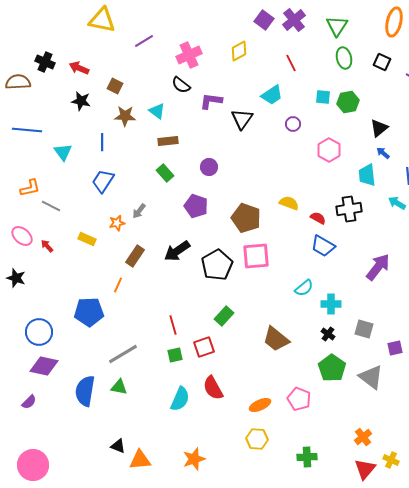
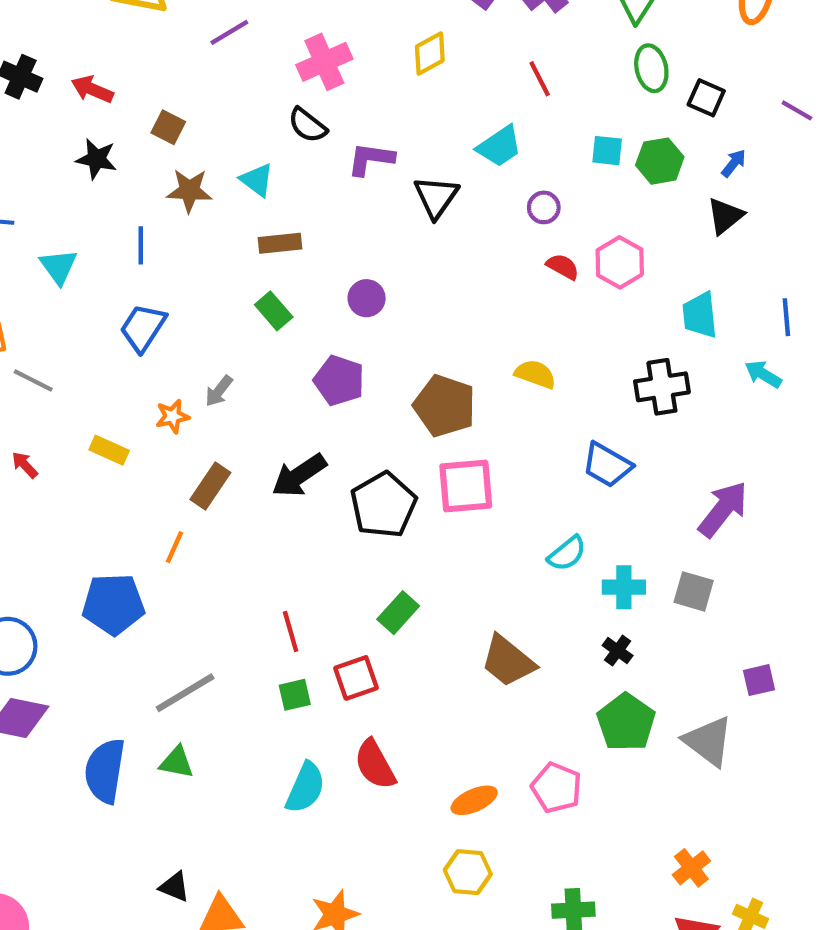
black square: (382, 62) -> (706, 98), moved
blue arrow: (383, 153) -> (734, 163), moved, turned 88
red semicircle: (318, 218) -> (563, 267), moved
gray square: (364, 329) -> (694, 591), moved

